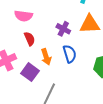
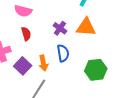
orange arrow: (46, 57) -> (43, 63), moved

